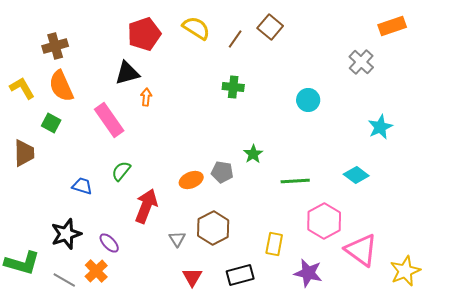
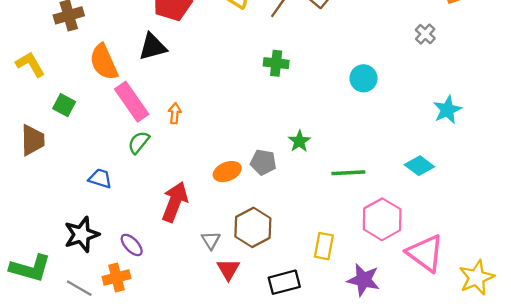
gray cross: (361, 62) -> (425, 34), size x0.7
orange semicircle: (61, 86) -> (104, 62), moved
orange arrow: (146, 97) -> (175, 113), moved
green semicircle: (121, 171) -> (139, 142), moved
orange cross: (96, 271) -> (117, 278), turned 30
red triangle: (192, 277) -> (228, 269), moved

